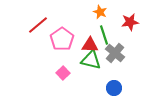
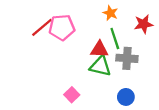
pink pentagon: (62, 39) -> (62, 27), moved, turned 30
gray cross: (115, 53) -> (127, 58), turned -36
pink square: (63, 73) -> (72, 95), moved

